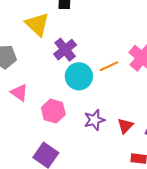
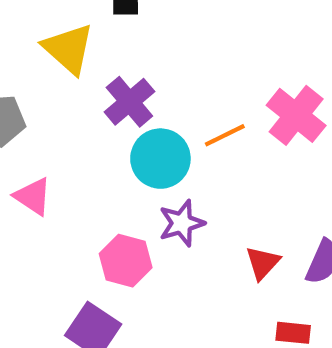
pink hexagon: (53, 111) -> (126, 261), moved
purple star: (94, 120) -> (182, 223), moved

